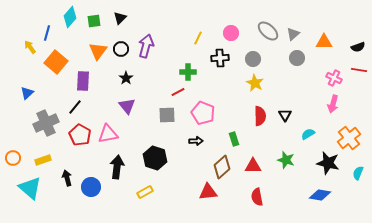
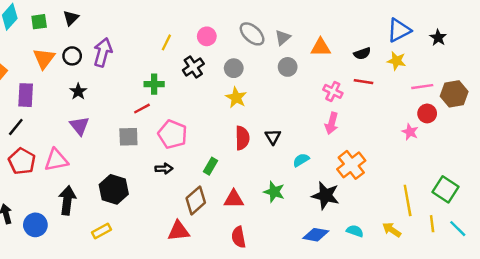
black cross: (220, 58) -> (193, 67), turned -30
green rectangle: (234, 139) -> (210, 166), turned 48
cyan semicircle: (358, 173) -> (355, 231), moved, turned 88

